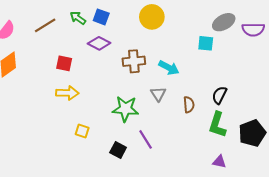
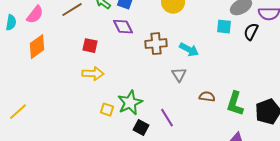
purple diamond: (99, 43) -> (123, 27), turned 35
black semicircle: (219, 95) -> (251, 32), moved
brown semicircle: (189, 105) -> (207, 97), moved, turned -77
green star: (125, 109) -> (130, 103), moved, turned -30

